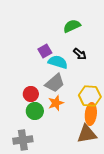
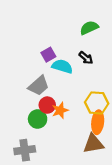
green semicircle: (72, 26) -> (89, 28), moved
gray trapezoid: (55, 83) -> (39, 86), moved
red circle: (31, 94) -> (47, 105), moved

